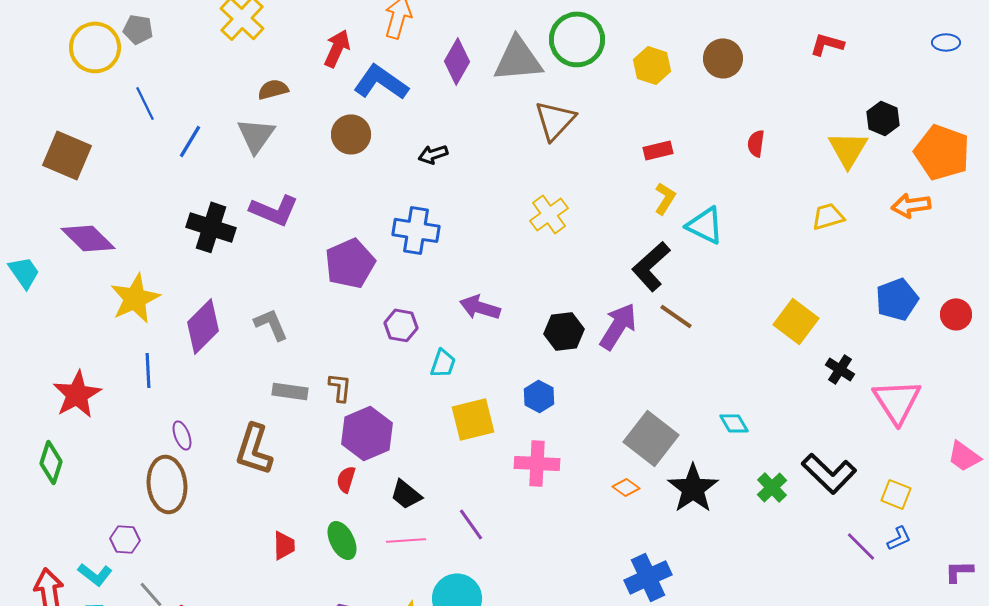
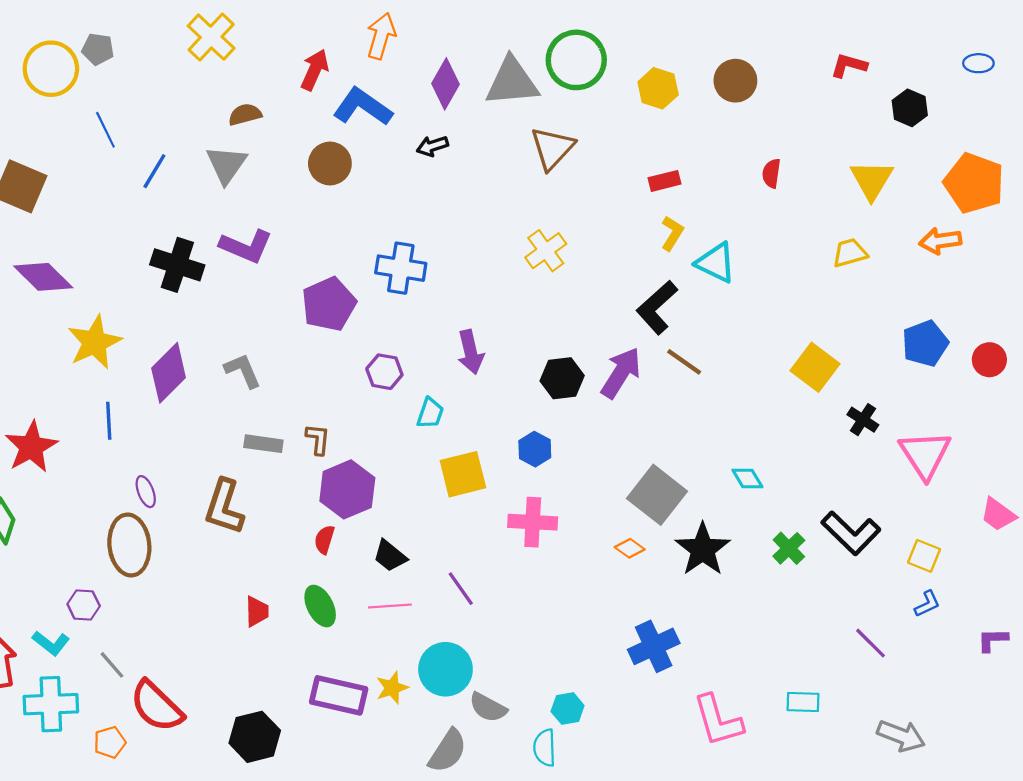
black hexagon: (883, 118) -> (910, 108), moved
black arrow: (433, 154) -> (432, 146), moved
purple arrow: (480, 307) -> (471, 352), turned -120
purple line: (861, 546) -> (871, 643), moved

